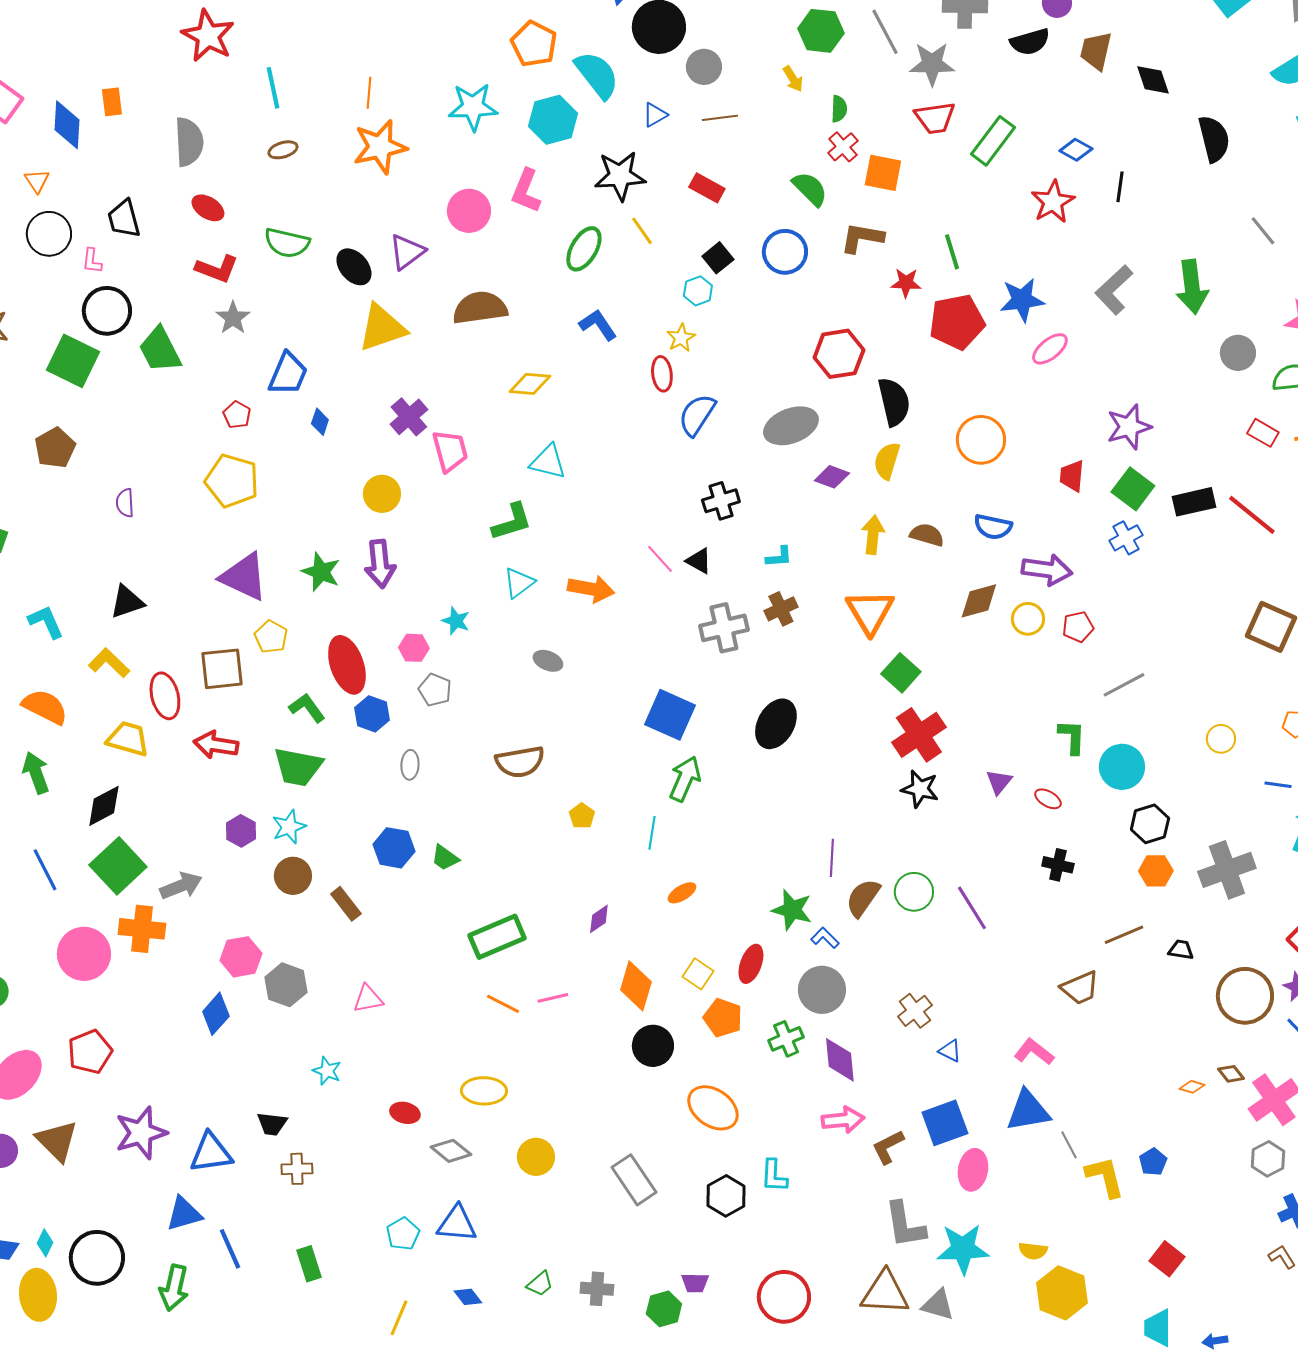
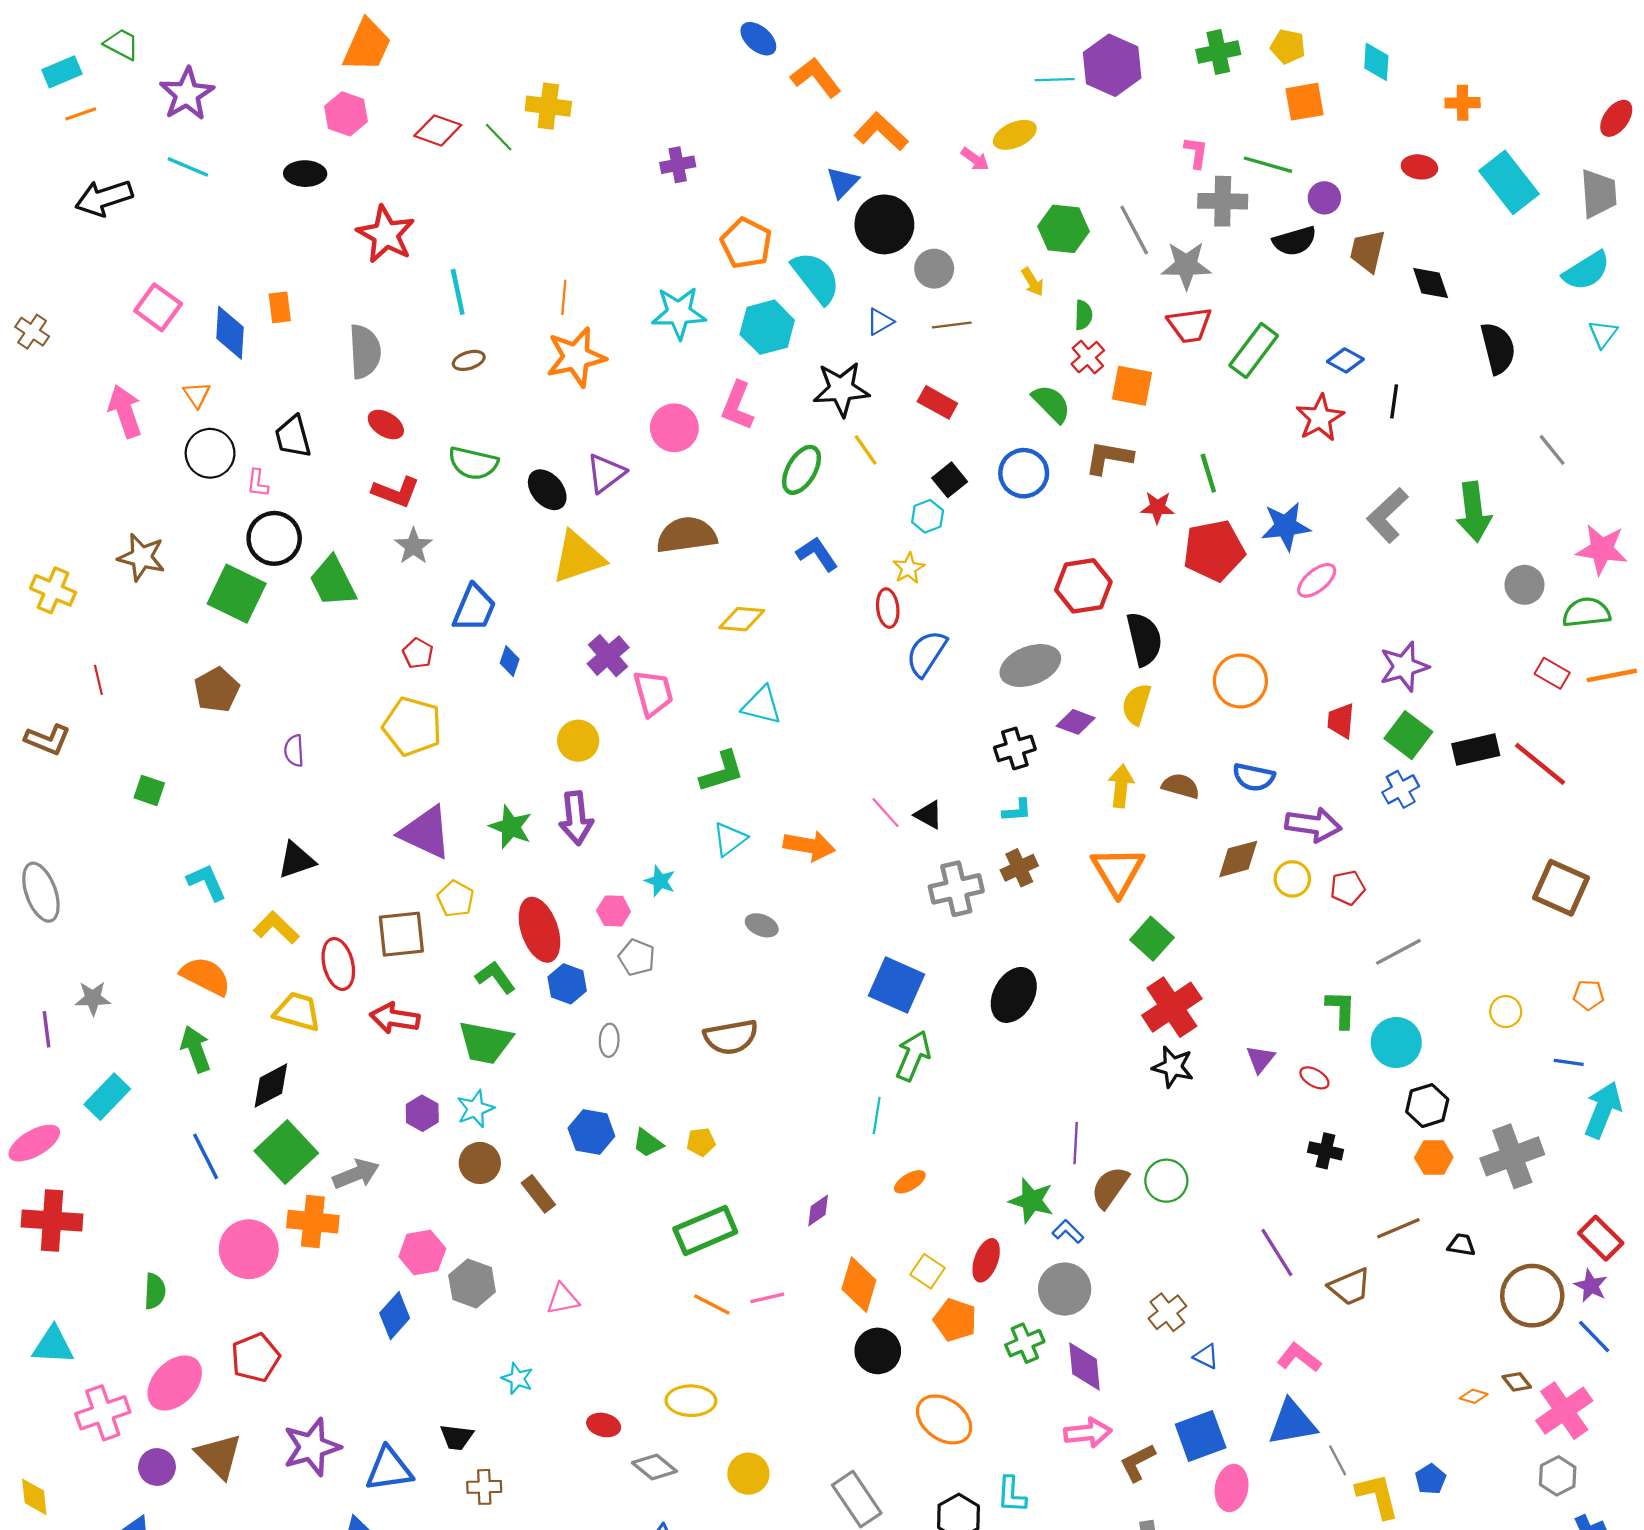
black cross: (721, 501) -> (1015, 748), moved
yellow pentagon: (582, 816) -> (701, 1142), moved, turned 30
purple line: (972, 908) -> (1277, 1253), moved

